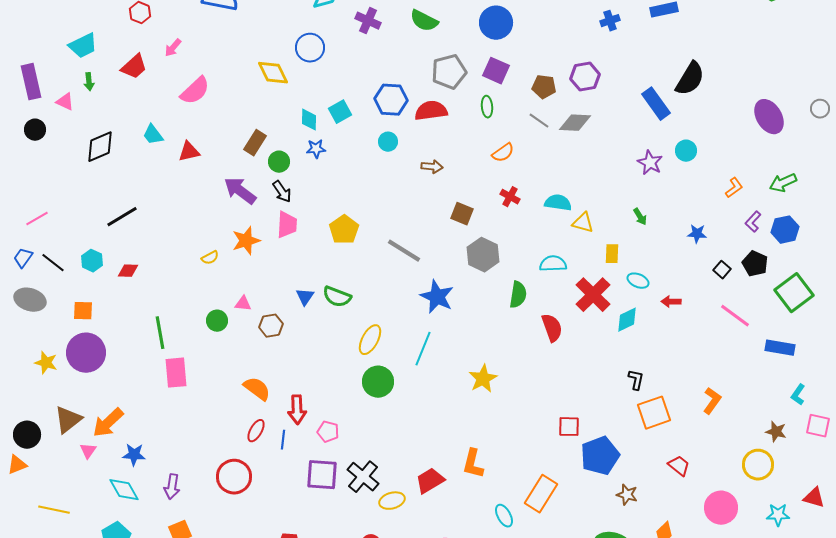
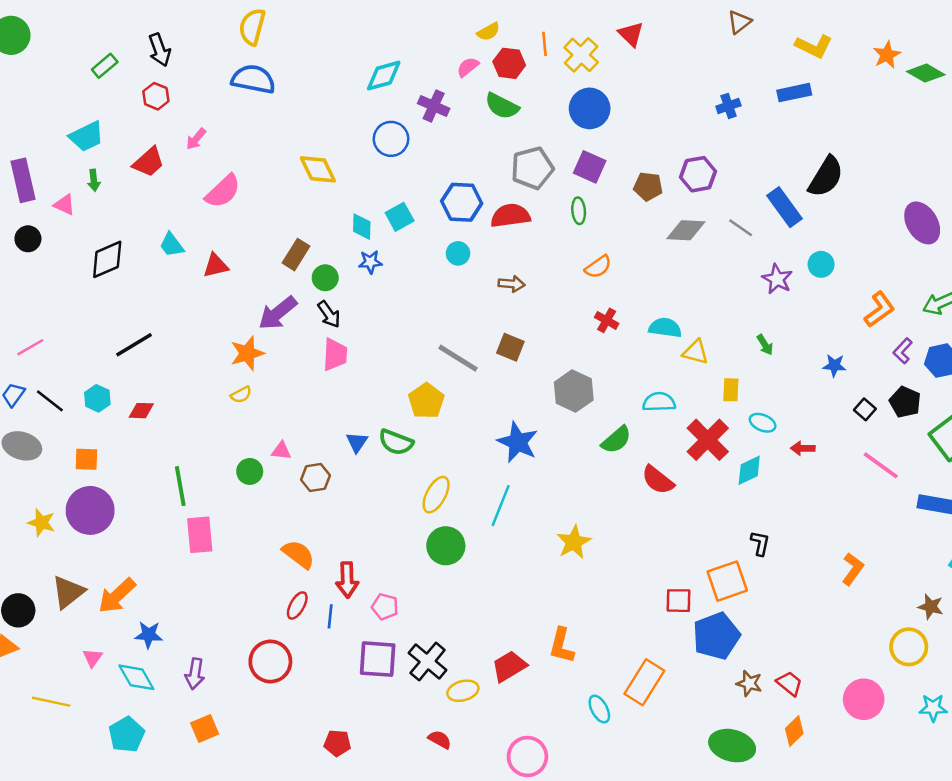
blue circle: (310, 48) -> (391, 139), moved
gray line: (539, 121) -> (741, 228), moved
orange L-shape: (734, 188) -> (880, 309), size x1.4
purple arrow: (240, 191) -> (278, 313), turned -76
brown square: (462, 214) -> (510, 347), moved
yellow pentagon: (344, 230) -> (426, 401), moved
orange star: (246, 241) -> (247, 353), moved
gray line: (404, 251) -> (458, 358), moved
green semicircle: (518, 295) -> (616, 440), turned 40
red semicircle: (552, 328) -> (658, 480), turned 148
orange square: (654, 413) -> (727, 581), moved
pink triangle: (88, 451) -> (93, 658), moved
red trapezoid: (679, 466) -> (789, 683), moved

